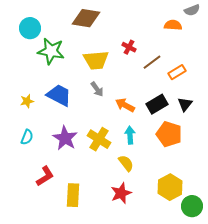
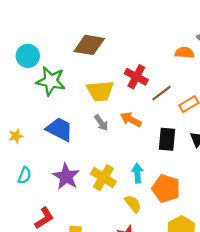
red cross: (129, 47) -> (136, 77), size x1.5
yellow star: (27, 101) -> (16, 136), moved
black rectangle: (157, 104) -> (167, 139), turned -55
orange arrow: (125, 105) -> (131, 119), moved
orange pentagon: (169, 134) -> (166, 189), moved

